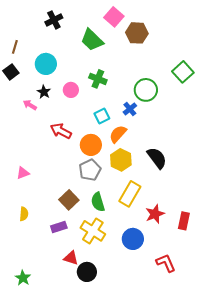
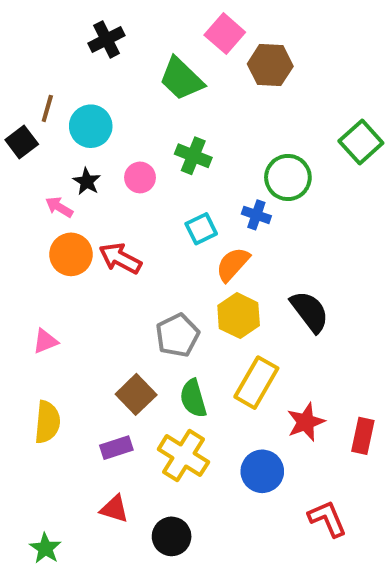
brown line: (15, 47) -> (47, 108), moved
blue cross: (130, 109) -> (256, 215), turned -32
orange circle: (91, 145) -> (71, 254), moved
yellow semicircle: (24, 214) -> (47, 422), size x1.5
red triangle: (71, 258) -> (114, 509), moved

